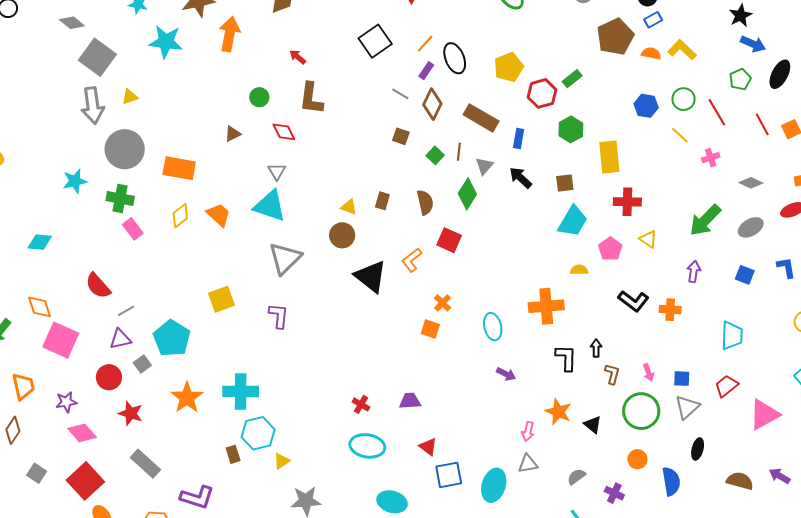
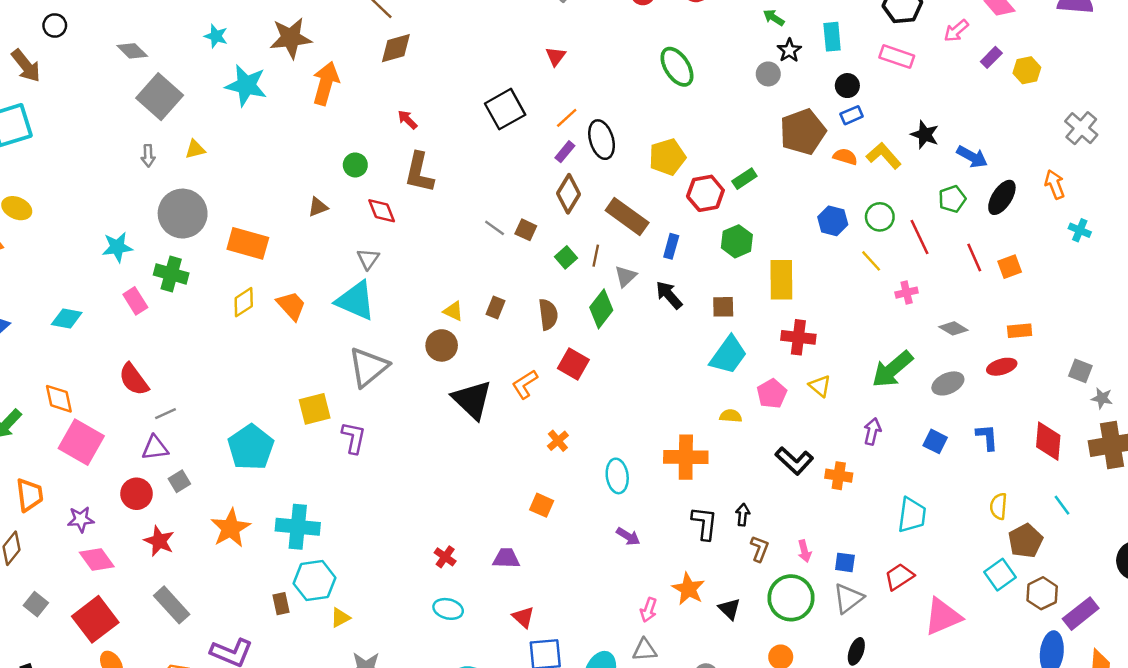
black star: (741, 16) -> (925, 135), moved, turned -30
gray line: (400, 94) -> (495, 228), moved
gray arrow: (93, 106) -> (148, 156), size x0.5
pink rectangle: (133, 229) -> (135, 301), moved
yellow square: (221, 299) -> (315, 409), moved
orange square: (430, 329) -> (542, 505), moved
cyan pentagon: (172, 338) -> (251, 447), moved
cyan ellipse: (367, 446) -> (448, 609), size x0.7

